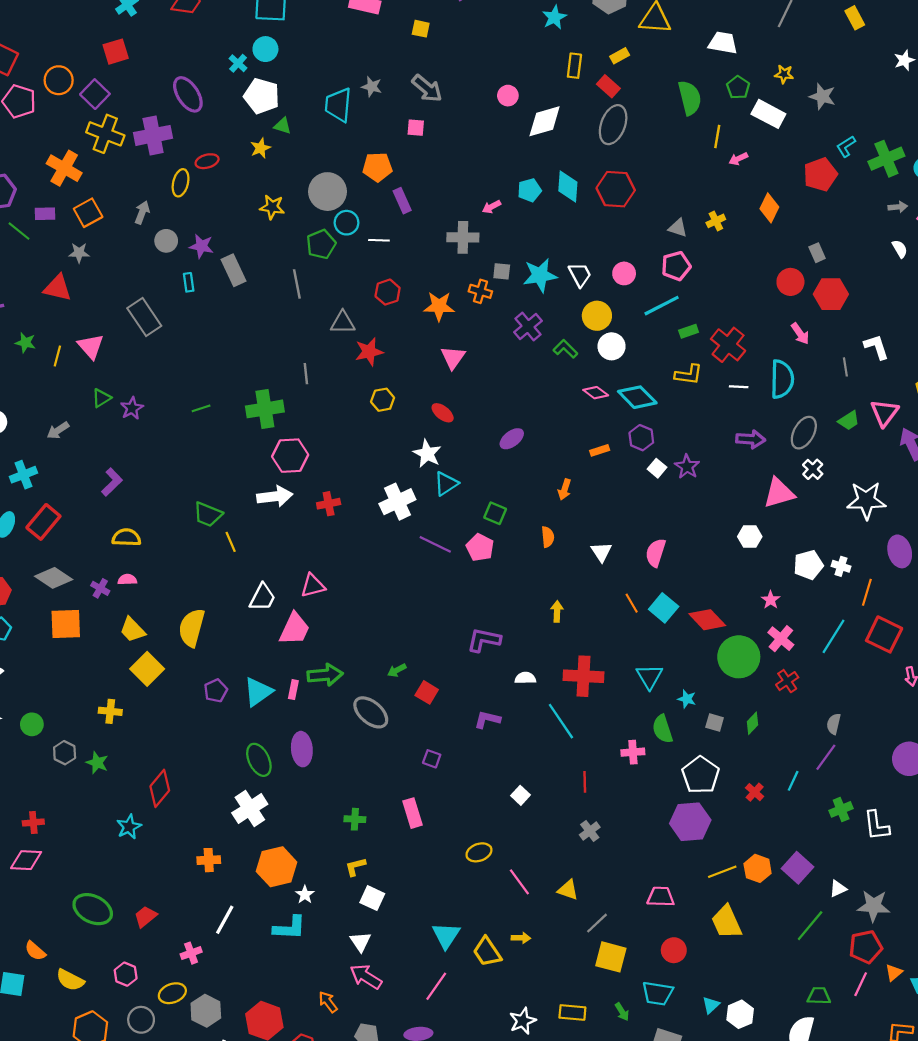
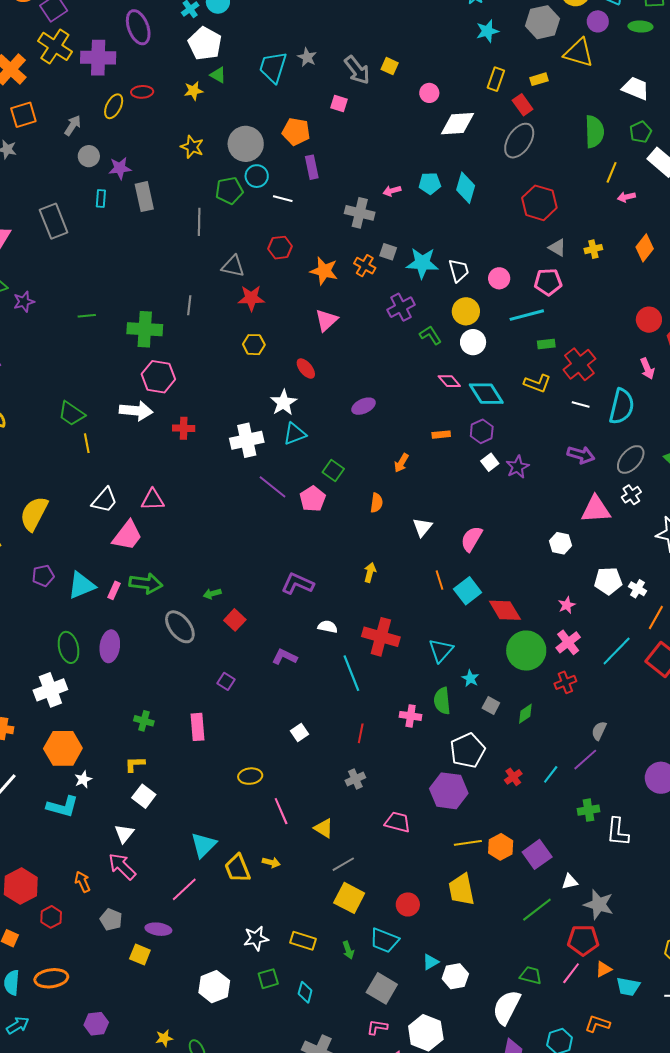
yellow square: (421, 29) -> (390, 66), moved
red hexagon: (616, 189) -> (539, 203), moved
purple star: (201, 246) -> (120, 168), turned -30
pink trapezoid: (661, 897) -> (398, 822), moved

